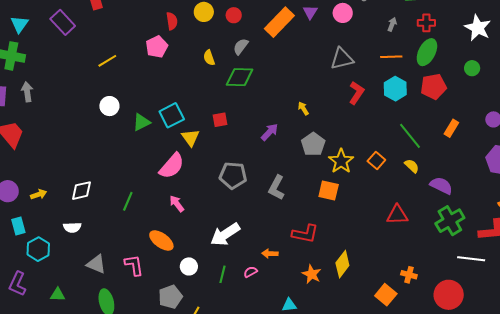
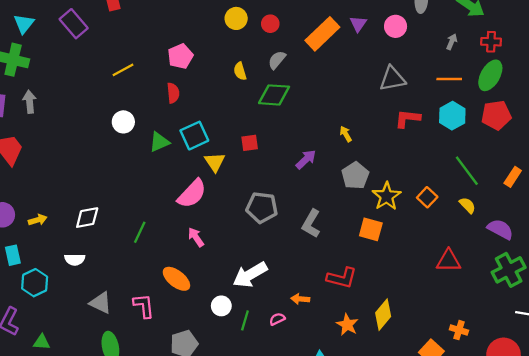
red semicircle: (172, 21) -> (173, 93), moved
red L-shape: (357, 93) -> (408, 119), turned -120
orange rectangle: (451, 128) -> (513, 177), moved
white circle: (189, 266) -> (221, 306), moved
green triangle: (58, 295) -> (42, 342), moved

